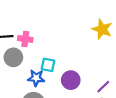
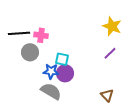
purple circle: (71, 80) -> (65, 73), moved
purple line: (103, 87) -> (110, 53), moved

